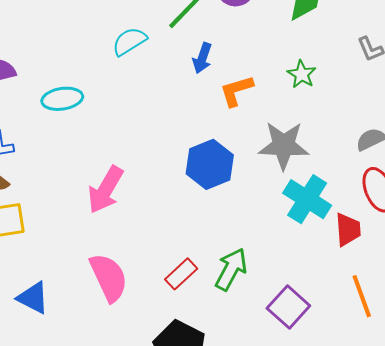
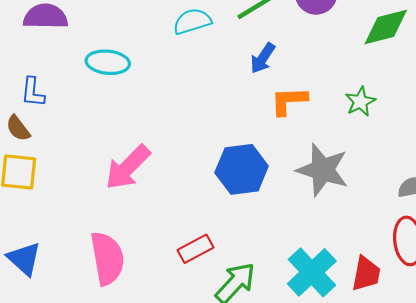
cyan cross: (307, 199) -> (312, 272), moved
red rectangle: (181, 274) -> (196, 249), moved

